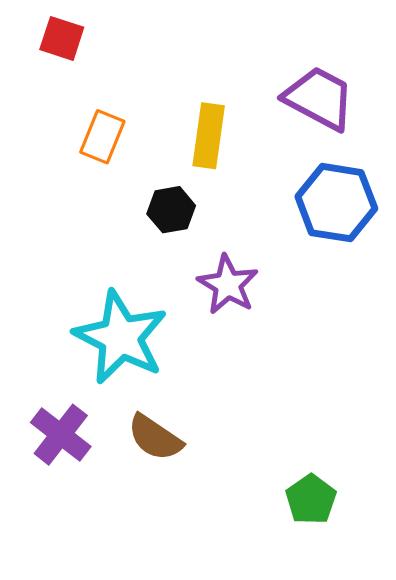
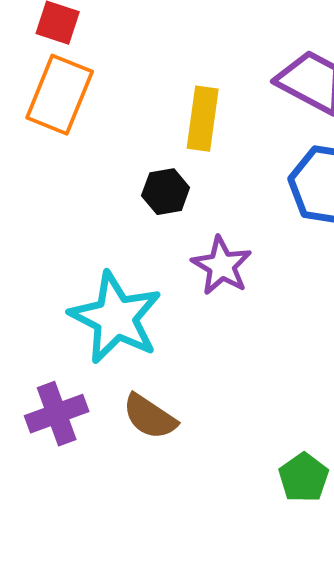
orange rectangle: (102, 137) -> (60, 95), moved, size x1.5
purple cross: (61, 435) -> (57, 414), turned 32

